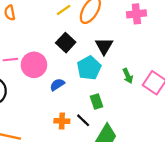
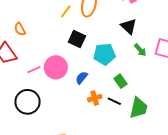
black triangle: (104, 46) -> (129, 26), moved
cyan pentagon: (89, 68) -> (104, 54), turned -30
orange cross: (62, 121) -> (95, 98), moved

